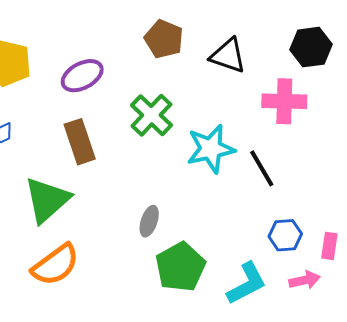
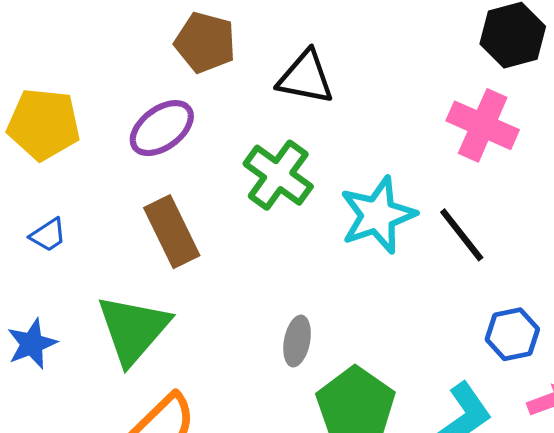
brown pentagon: (164, 39) -> (205, 42), moved
black triangle: (228, 56) -> (306, 77), moved
pink cross: (284, 101) -> (483, 125), turned 30

